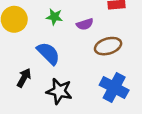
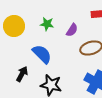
purple semicircle: (85, 24) -> (72, 30), turned -40

